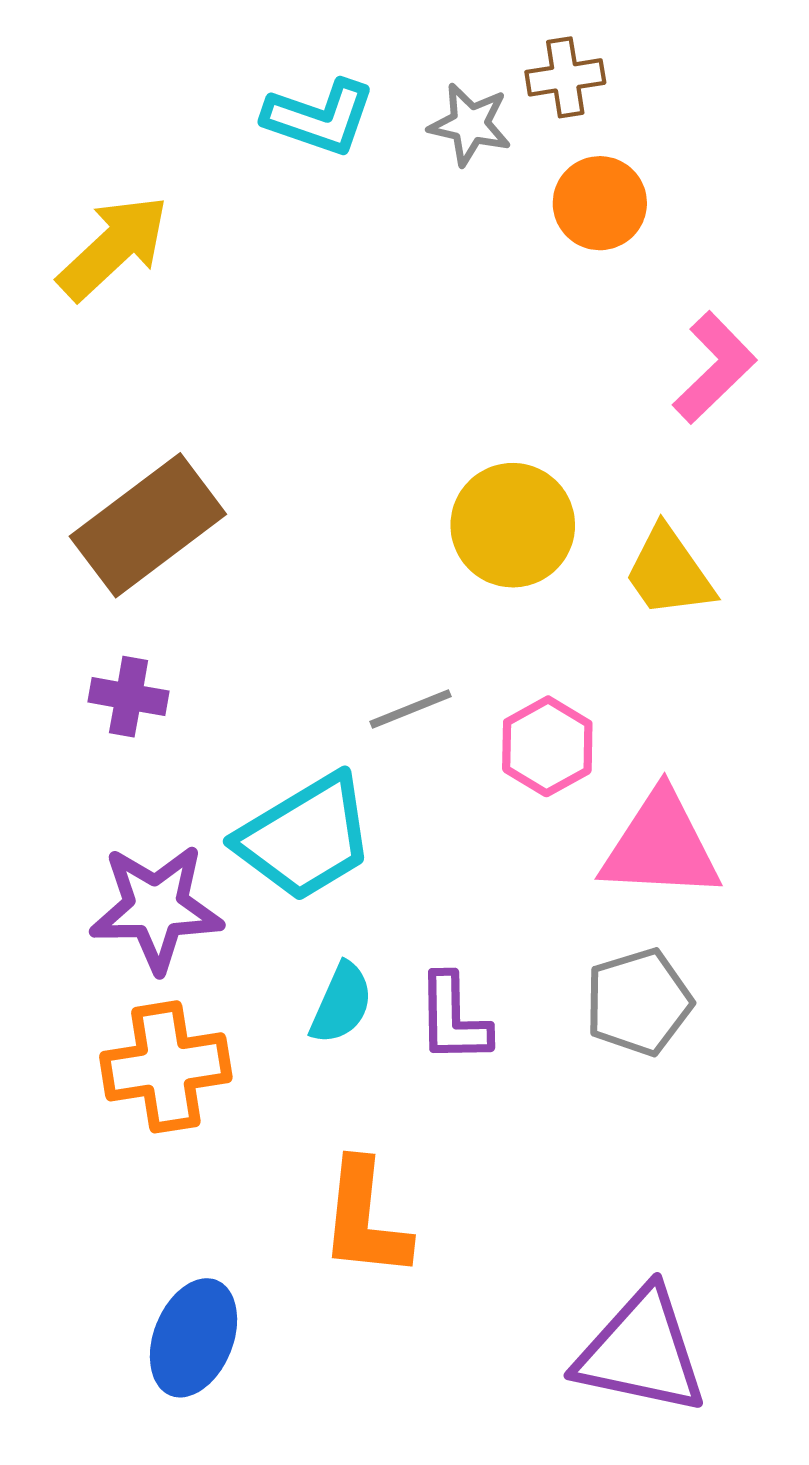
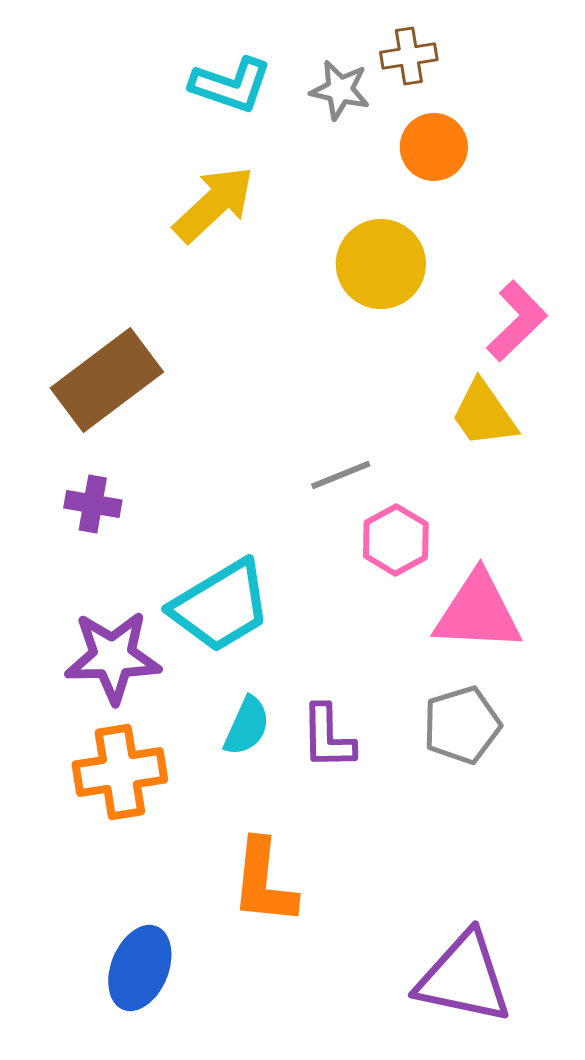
yellow arrow: (113, 247) -> (214, 204), moved
pink L-shape: (715, 368) -> (517, 321), moved
yellow circle: (513, 525) -> (381, 264), moved
gray line: (410, 709) -> (341, 475), moved

